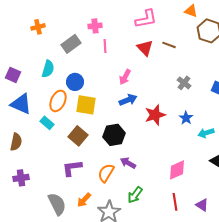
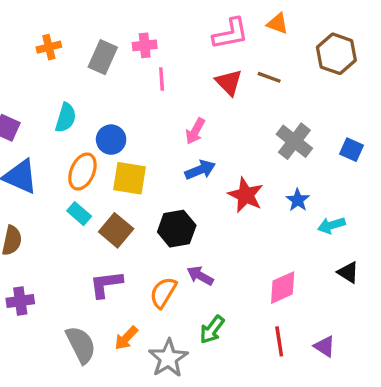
orange triangle: (191, 11) -> (278, 24), moved
gray rectangle: (71, 44) -> (103, 57), moved, turned -30
gray cross: (184, 83) -> (294, 141), size x1.5
red star: (155, 115) -> (246, 195), turned -30
cyan rectangle: (47, 123) -> (79, 214), moved

